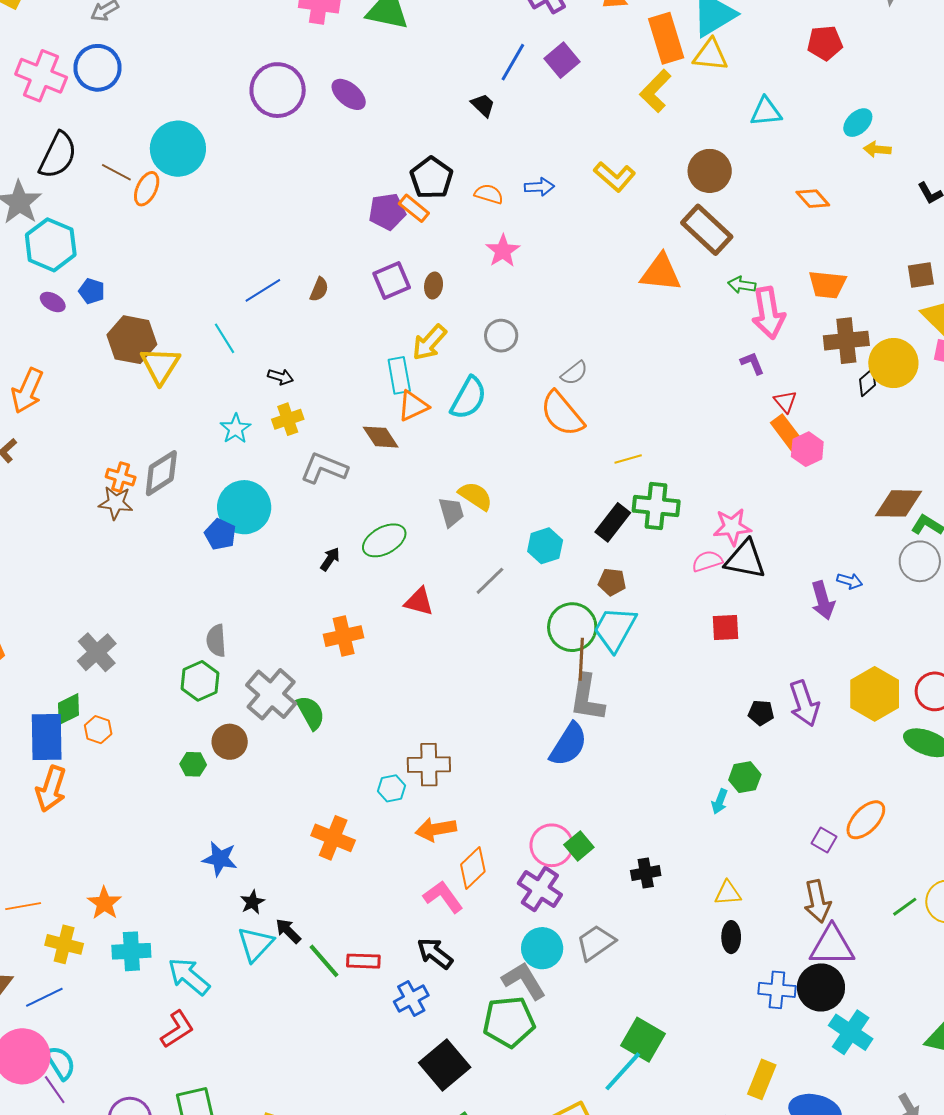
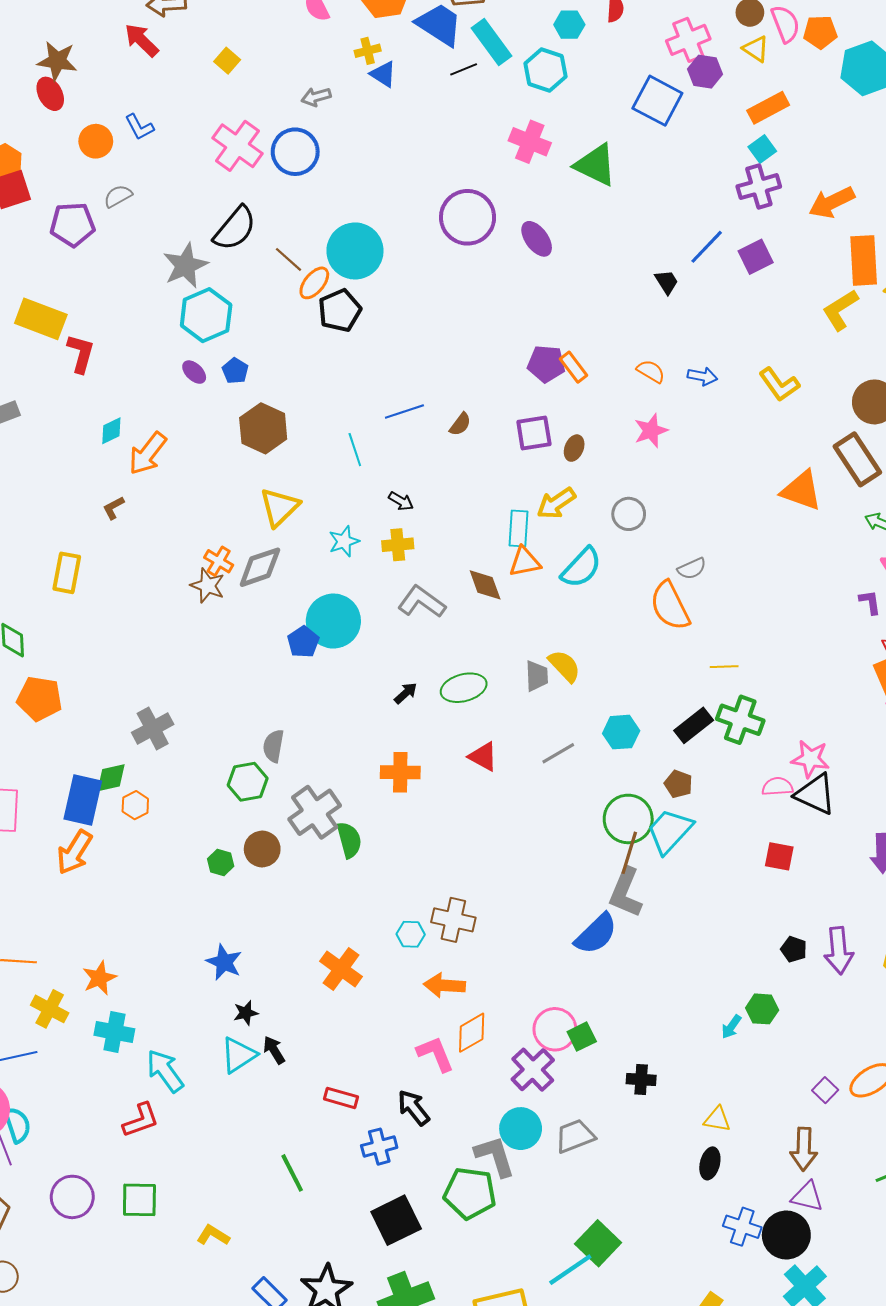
black pentagon: (431, 178) -> (340, 311), moved
yellow triangle: (160, 365) -> (279, 507), moved
purple triangle: (832, 946) -> (807, 1197), size x0.7
green line: (324, 961) -> (292, 1173), moved

